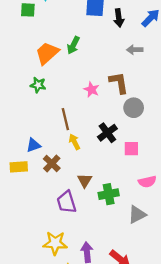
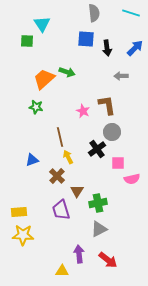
green arrow: (73, 45) -> (67, 72), turned -98
gray circle: (134, 108) -> (112, 132), moved
brown cross: (52, 163) -> (57, 176), moved
yellow rectangle: (19, 167) -> (19, 212), moved
pink semicircle: (147, 182) -> (132, 179), moved
gray triangle: (137, 215) -> (99, 229), moved
yellow star: (55, 243) -> (23, 235), moved

